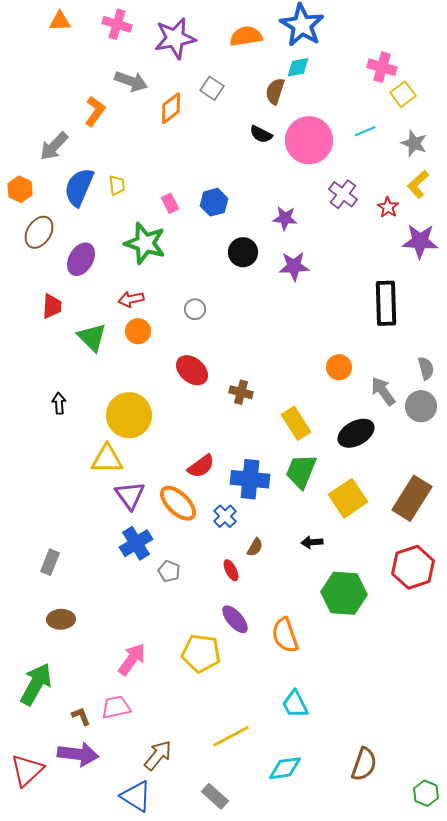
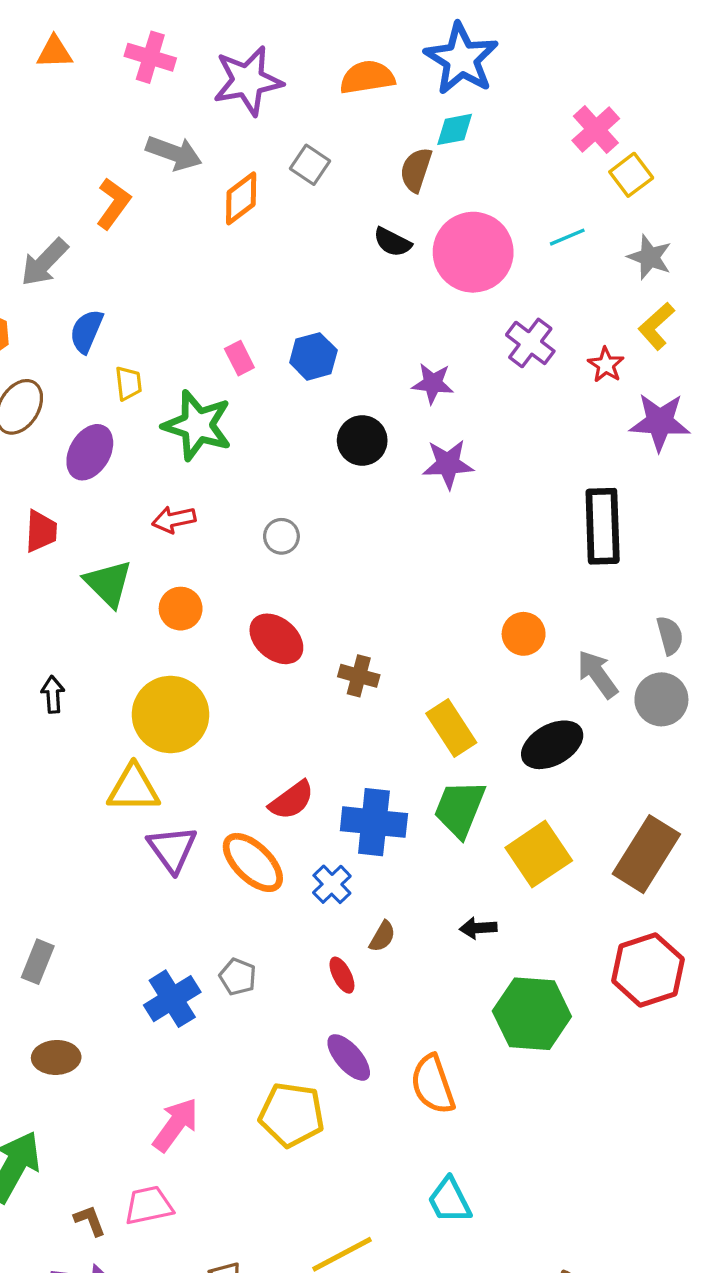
pink cross: (382, 67) -> (596, 129), turned 32
yellow trapezoid: (117, 185) -> (128, 383), moved
blue semicircle: (79, 187) -> (86, 331), size x0.7
orange circle: (138, 331) -> (181, 609), moved
blue cross: (136, 543) -> (172, 999), moved

